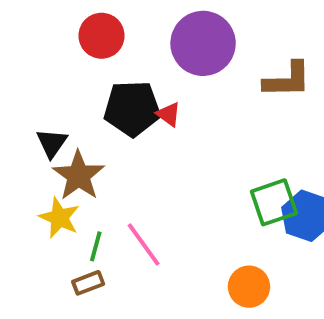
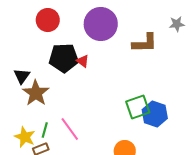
yellow star: (59, 218) -> (25, 137), moved

